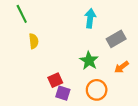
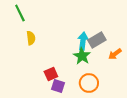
cyan arrow: (90, 18) -> (83, 41), moved
gray rectangle: (116, 39) -> (97, 40), moved
orange arrow: (122, 67) -> (115, 54), moved

